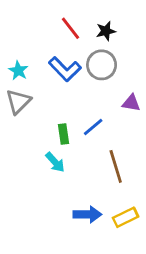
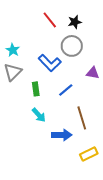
blue L-shape: (65, 69) -> (50, 63), moved
green rectangle: (63, 134) -> (36, 89), moved
blue arrow: (87, 214) -> (62, 135), moved

